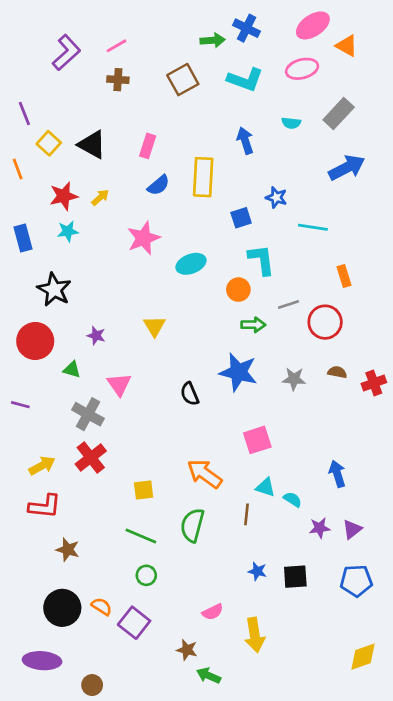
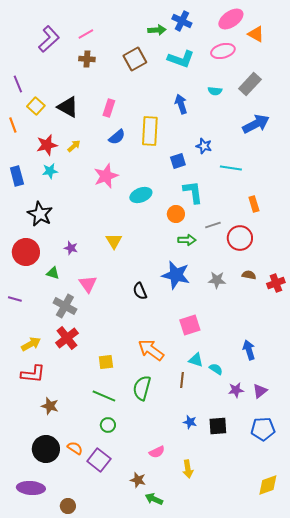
yellow arrow: (255, 635) -> (188, 469), size x0.7

